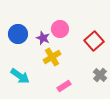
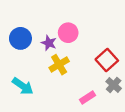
red square: (94, 41) -> (107, 60), moved
pink rectangle: (64, 86) -> (87, 97), moved

